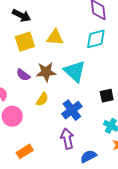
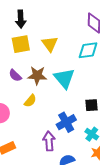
black arrow: (21, 15) -> (21, 19), turned 54
yellow triangle: (55, 37) -> (50, 44), turned 42
blue cross: (72, 110) -> (66, 122), moved

